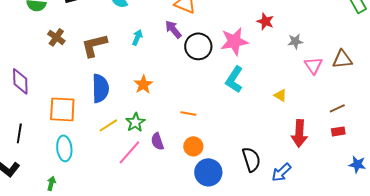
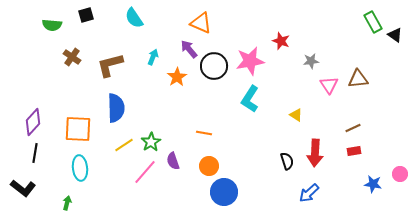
purple diamond: (20, 81) -> (33, 122), moved, turned 44
orange star: (143, 84) -> (177, 77), moved
black semicircle: (251, 159) -> (287, 161), moved, size x0.7
blue arrow: (281, 172) -> (309, 193), moved

